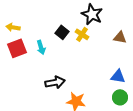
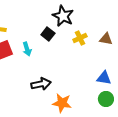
black star: (92, 14) -> (63, 16), moved
yellow cross: (82, 34) -> (80, 38), moved, turned 32

